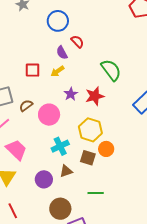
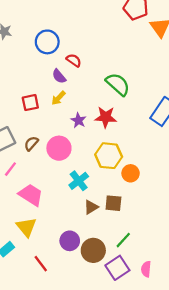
red star: (95, 96) -> (106, 117), turned 30
brown square: (88, 158) -> (113, 203), moved
purple circle: (44, 179) -> (70, 241), moved
green line: (96, 193) -> (123, 240), moved, turned -35

